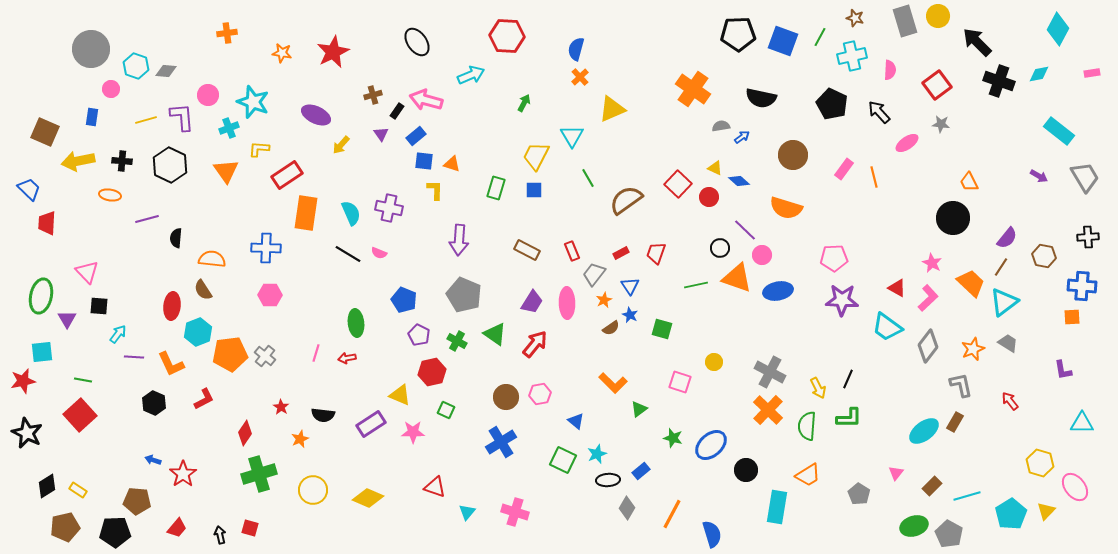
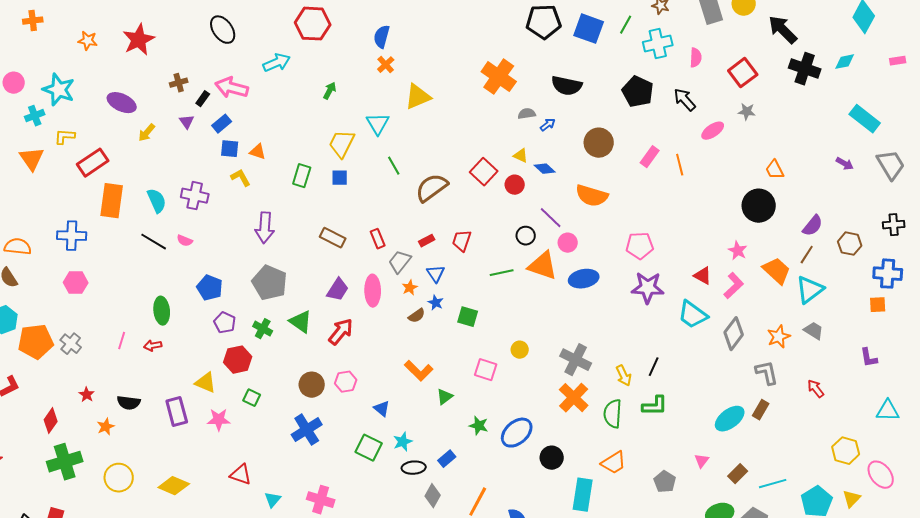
yellow L-shape: (435, 190) -> (241, 178), turned -30
purple rectangle: (371, 424) -> (177, 412), turned -72

